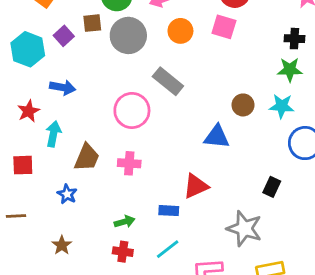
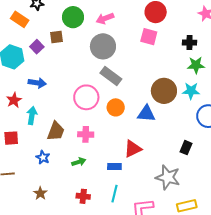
orange circle: (180, 31) -> (116, 107), moved
gray circle: (128, 35) -> (103, 46), moved
black cross: (294, 39) -> (189, 43), moved
brown circle: (243, 105) -> (164, 91), size x1.6
green arrow: (125, 222) -> (79, 162), moved
cyan line: (168, 249) -> (114, 194), turned -36

